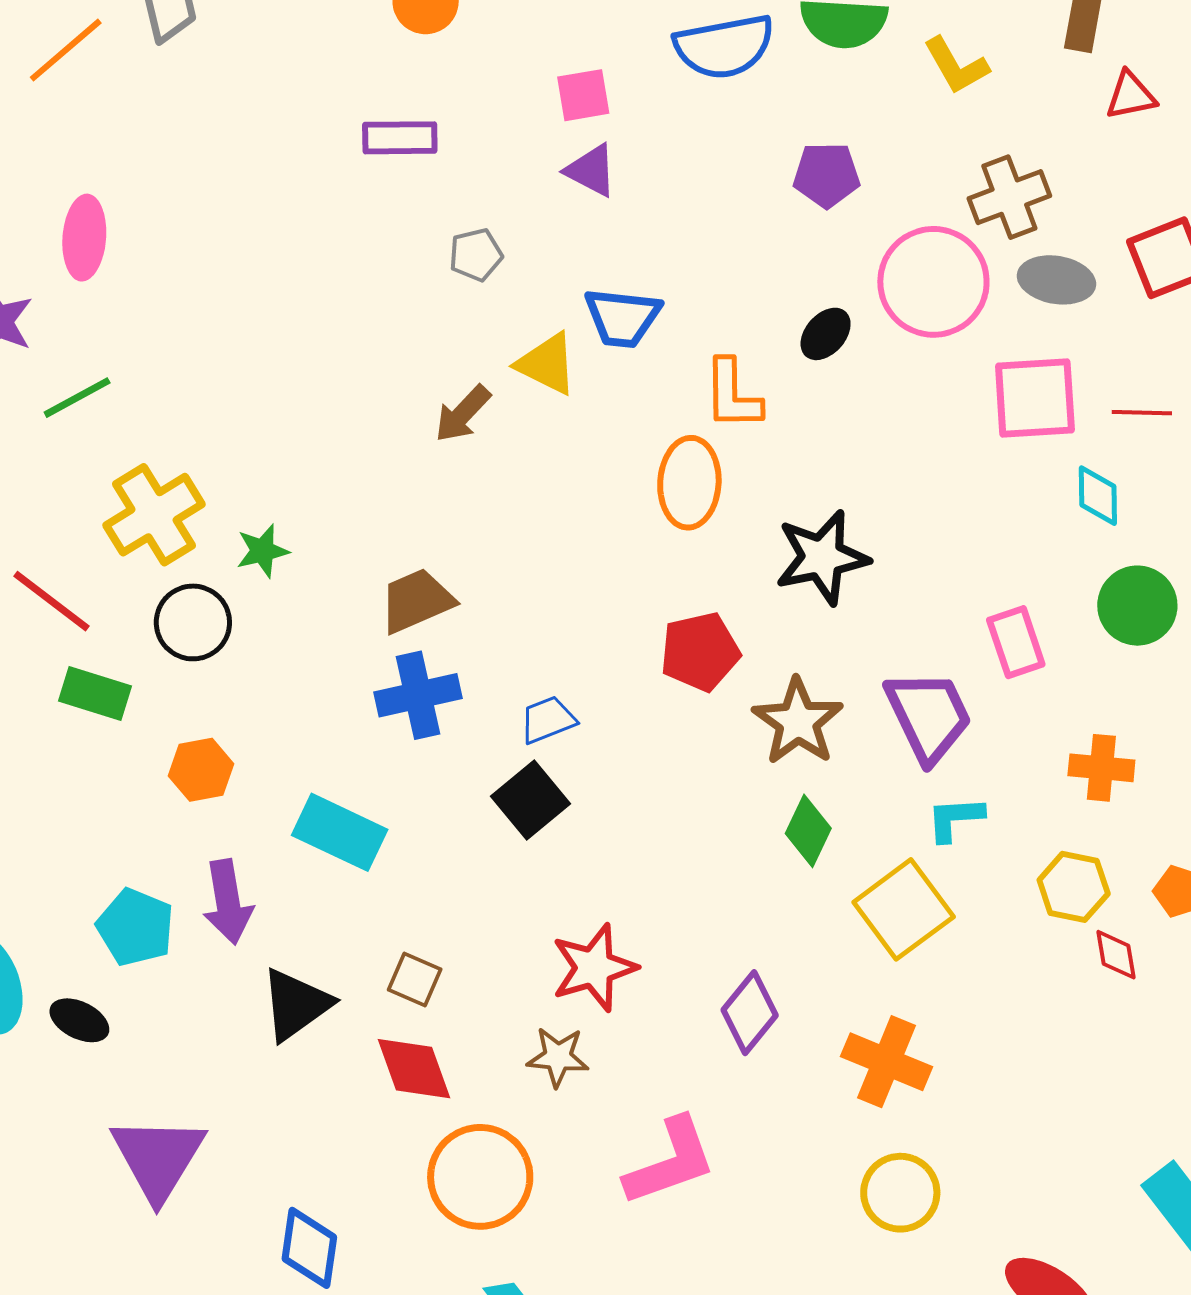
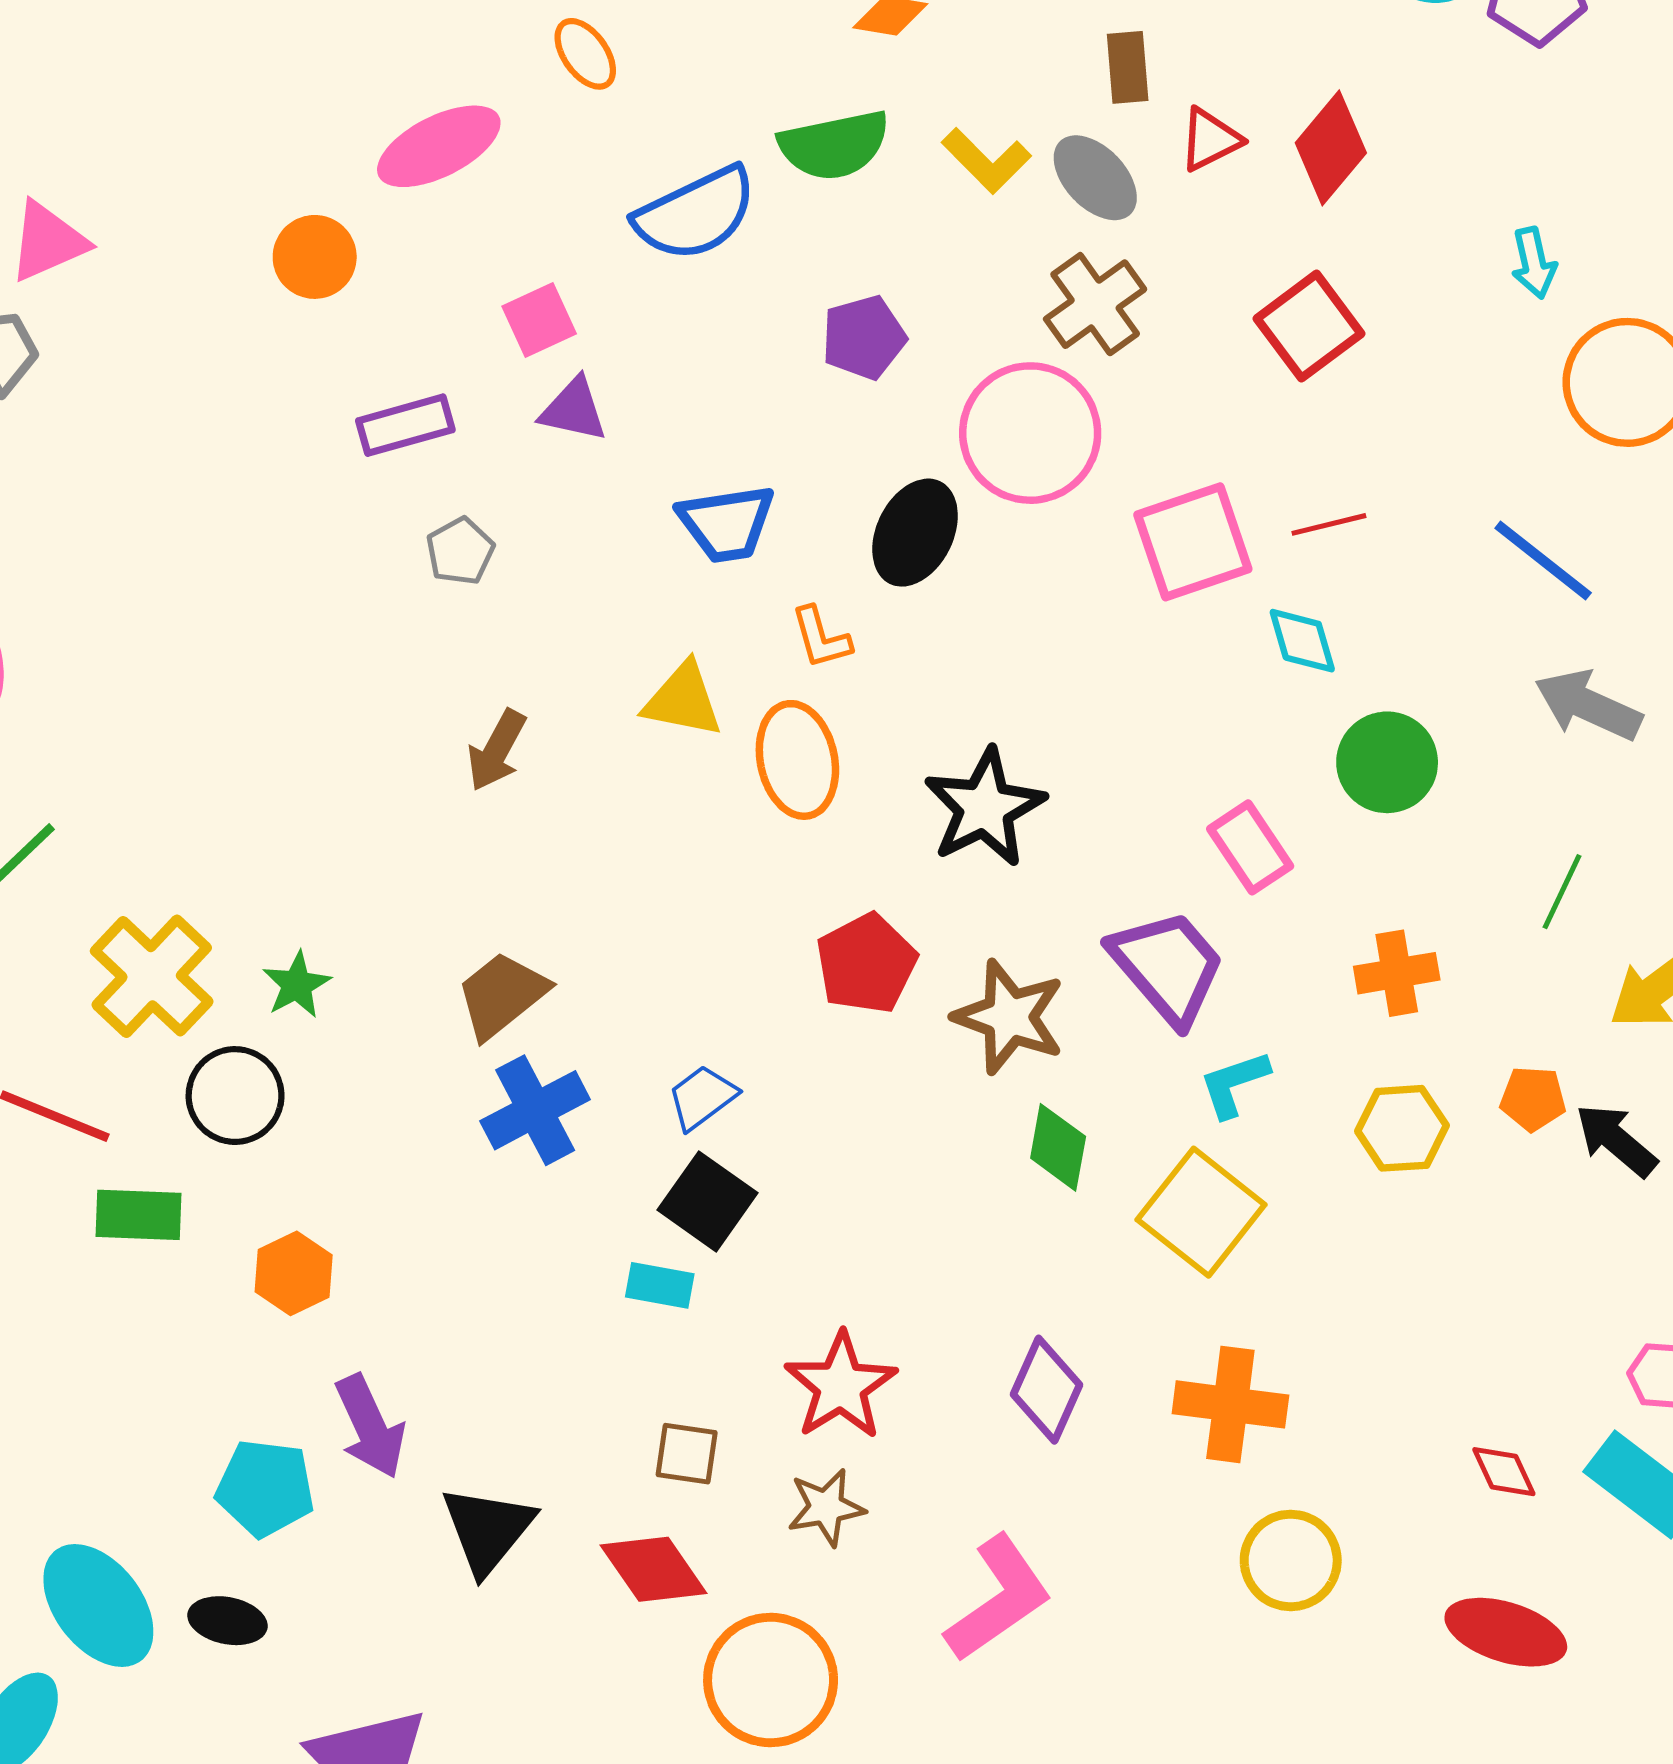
purple rectangle: (400, 138) -> (405, 425), moved
gray ellipse: (1056, 280) -> (1095, 178), moved, turned 52
blue trapezoid: (622, 318) -> (727, 523), moved
black ellipse: (826, 334) -> (915, 533), size x1.5
yellow triangle: (547, 364) -> (683, 700), moved
orange L-shape: (732, 395) -> (821, 638), size x0.7
cyan rectangle: (340, 832) -> (660, 1285), moved, size x0.6
red diamond: (1116, 955) -> (1504, 1472), moved
brown square: (415, 979) -> (687, 1454), moved

